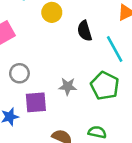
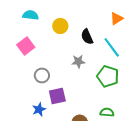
gray star: (68, 86) -> (78, 62), moved

